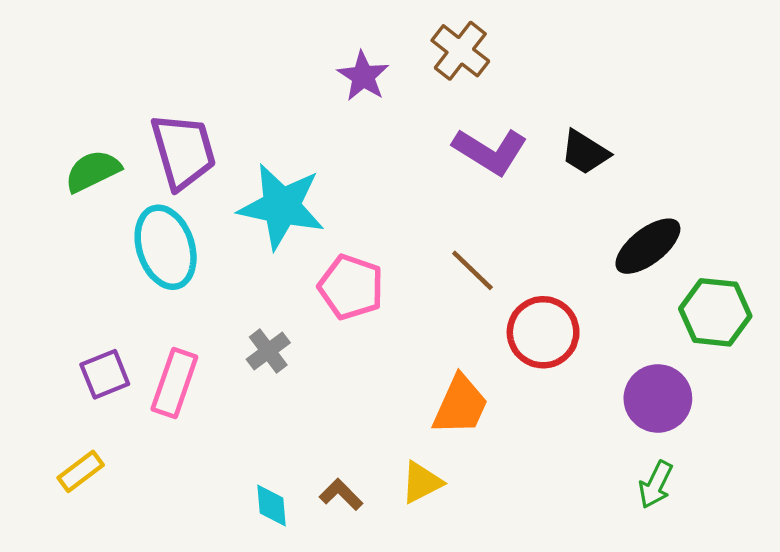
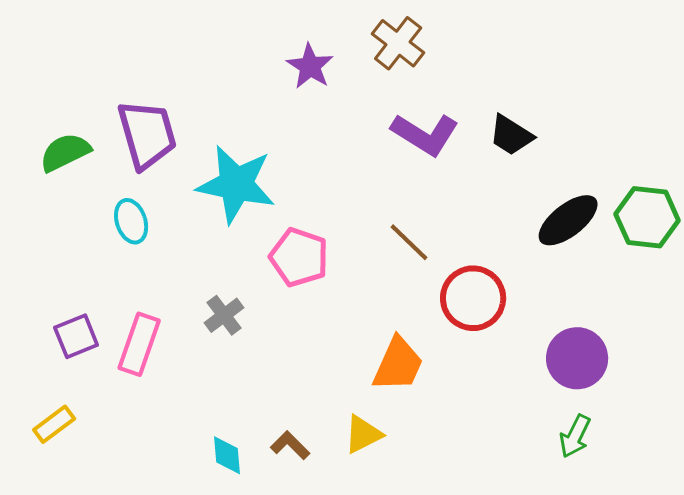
cyan ellipse: (166, 247) -> (131, 221), size x0.6
green hexagon: (715, 312) -> (647, 217), moved

